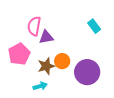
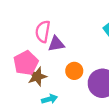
brown star: (46, 66) -> (37, 77), moved

